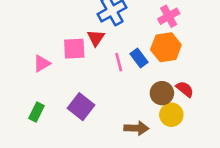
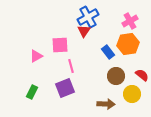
red triangle: (96, 38) -> (84, 31), moved
pink line: (119, 62) -> (71, 66), moved
brown circle: (162, 93) -> (116, 76), moved
purple square: (81, 107) -> (65, 88), turned 30

